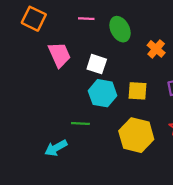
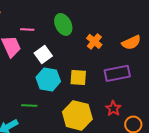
pink line: (86, 19) -> (27, 29), moved
white square: (97, 64) -> (43, 54), turned 36

